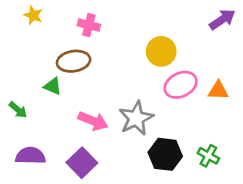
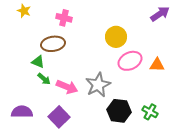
green arrow: (18, 110) -> (44, 79), moved

